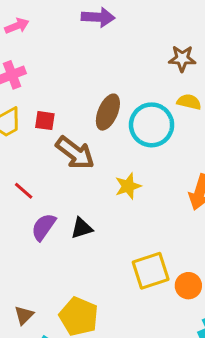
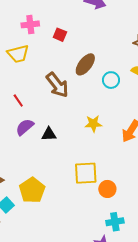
red square: (45, 121) -> (60, 35), moved
cyan circle: (152, 125) -> (111, 80), size x0.6
yellow star: (128, 186) -> (93, 124), moved

